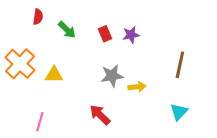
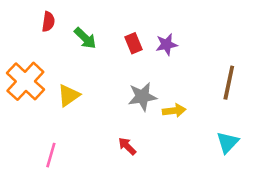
yellow triangle: (54, 75) -> (69, 95), turned -36
red arrow: (100, 115) -> (127, 146), size x0.7

